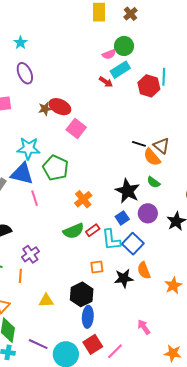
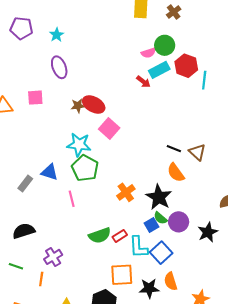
red hexagon: (149, 86) -> (186, 66), moved
cyan star: (28, 148) -> (79, 145), moved
orange semicircle: (152, 157) -> (176, 173), moved
blue triangle: (22, 174) -> (50, 172), size x0.7
green semicircle: (153, 182) -> (160, 218), moved
pink line: (35, 198) -> (72, 199), moved
orange cross: (83, 199) -> (126, 192), moved
orange square: (97, 267) -> (122, 275), size x1.6

